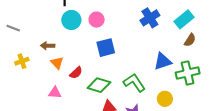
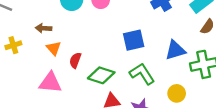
blue square: (106, 48) -> (134, 40), moved
red semicircle: (76, 73) -> (75, 60), turned 152
pink triangle: (55, 93) -> (50, 83), size x1.5

